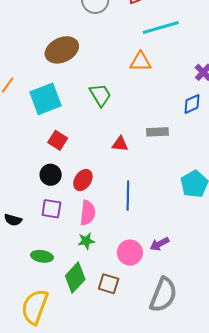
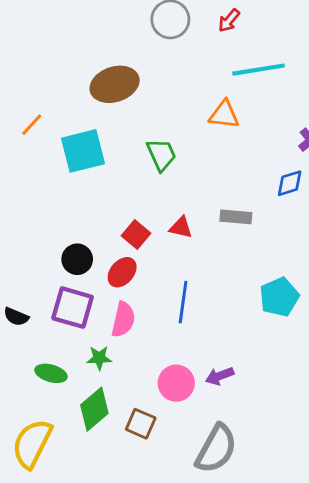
red square: (58, 140) -> (136, 235), moved
purple square: (51, 209) -> (73, 308), size x1.4
green star: (86, 241) -> (99, 358), moved

